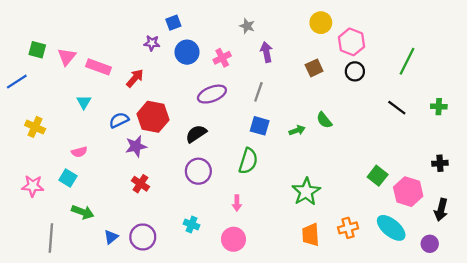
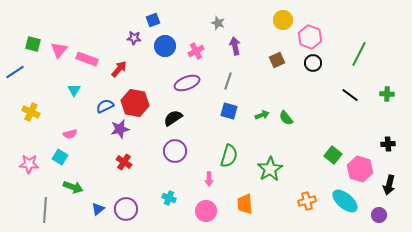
green semicircle: (324, 120) -> (286, 118), moved
green semicircle: (248, 161) -> (229, 156), moved
orange trapezoid: (311, 235) -> (245, 204), moved

